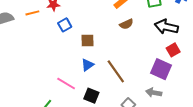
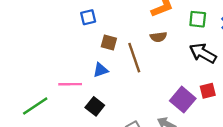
red square: (173, 50) -> (208, 91), moved
brown line: (116, 71) -> (134, 58), moved
pink line: (66, 84) -> (70, 84), turned -48

